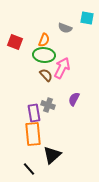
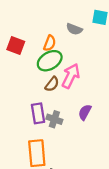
green ellipse: (44, 55) -> (50, 61), turned -35
brown semicircle: (46, 75) -> (52, 84), turned 80
purple rectangle: (34, 113) -> (38, 113), moved

